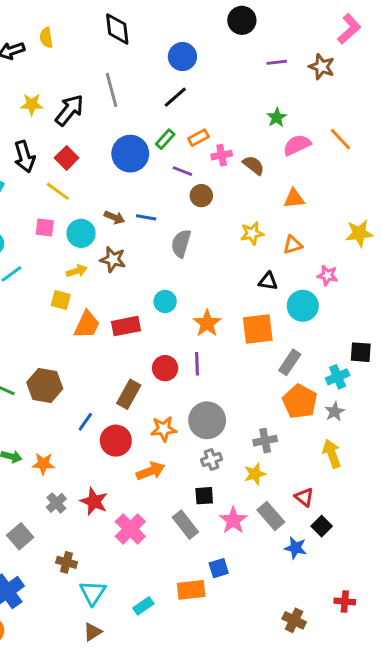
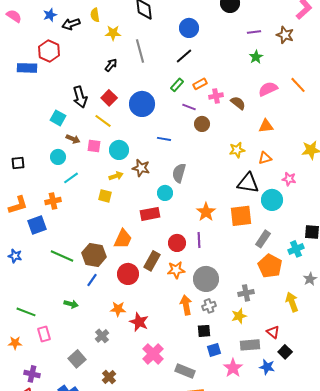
yellow star: (32, 104) -> (113, 33), moved
black arrow: (69, 110) -> (111, 65), size x0.6
green star: (277, 117) -> (256, 57), moved
blue circle: (130, 154) -> (142, 104), moved
brown arrow: (114, 217) -> (73, 139), moved
gray semicircle: (181, 243) -> (179, 173), moved
black triangle: (268, 281) -> (248, 183), size x1.6
cyan circle: (165, 301) -> (165, 193), moved
orange trapezoid: (87, 325) -> (123, 239), moved
gray star: (335, 412) -> (310, 279), moved
blue line: (85, 422) -> (92, 280), moved
orange star: (164, 429) -> (176, 270), moved
red circle: (116, 441) -> (128, 274), moved
orange star: (43, 464) -> (118, 309), moved
orange arrow: (151, 471) -> (186, 305), moved, turned -78
red star: (94, 501) -> (139, 322), moved
gray rectangle: (271, 516) -> (250, 345), turned -54
pink star: (233, 520) -> (233, 368), moved
gray rectangle: (185, 525) -> (185, 371), moved, turned -30
brown cross: (67, 562) -> (109, 377), turned 32
blue square: (219, 568) -> (214, 350), moved

